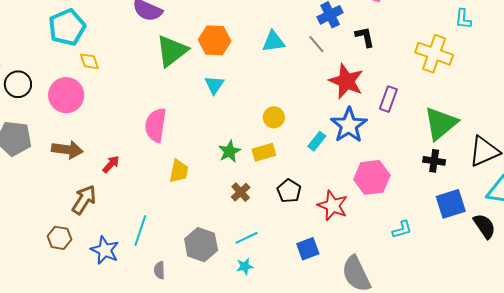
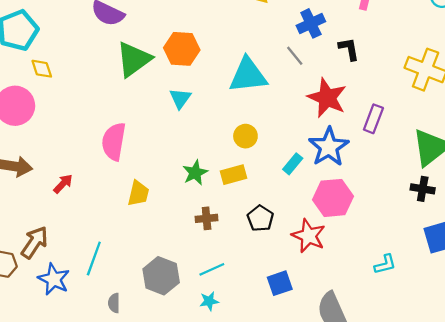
cyan triangle: (273, 42) -> (248, 75), moved, size x1.5
pink hexagon: (372, 177) -> (333, 198), moved
brown cross: (241, 192) -> (207, 218), turned 36
brown arrow: (84, 200) -> (35, 242), moved

